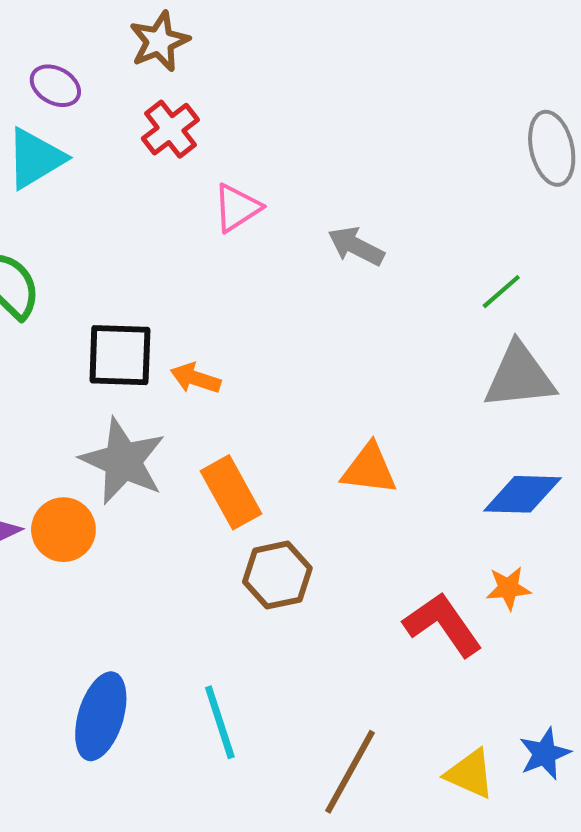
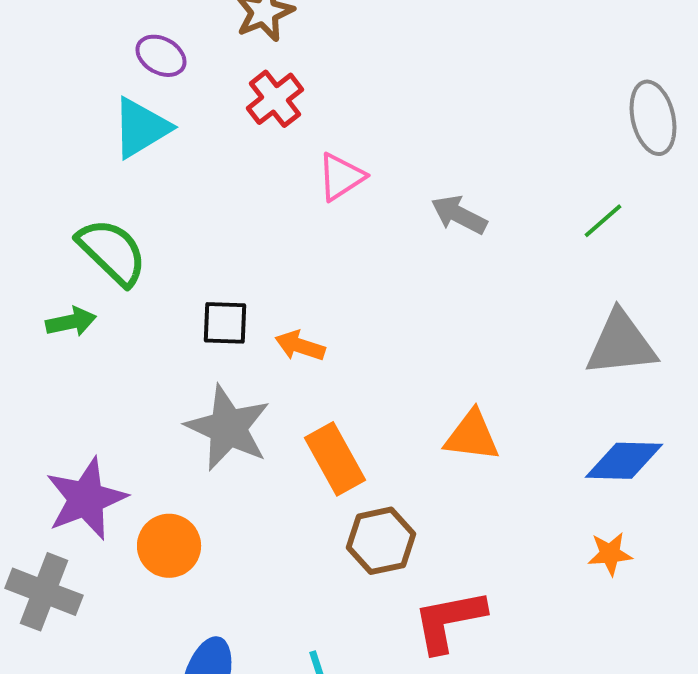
green line: (501, 292) -> (603, 221), moved
black square: (120, 355) -> (225, 323), size x0.7
orange circle: (63, 530) -> (169, 546), moved
red L-shape: (443, 624) -> (449, 621), moved, turned -66

